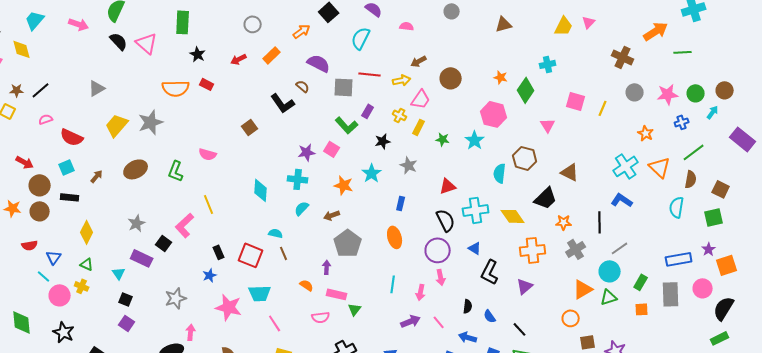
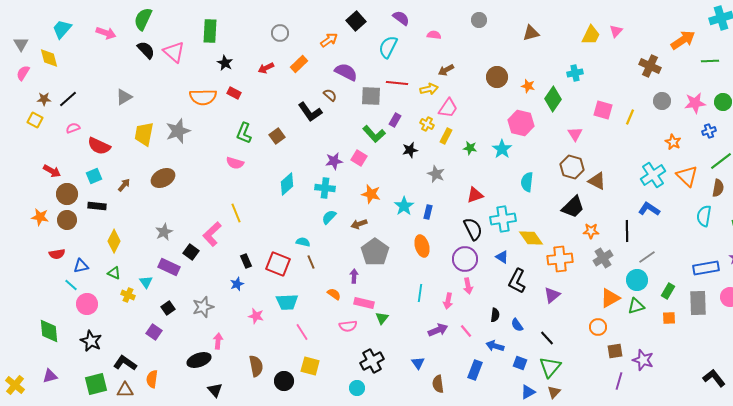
brown circle: (451, 78) -> (497, 77), moved
yellow trapezoid: (117, 125) -> (144, 134), turned -30
brown hexagon: (525, 158) -> (572, 167), moved
green L-shape: (176, 171) -> (244, 133), moved
cyan star: (372, 173) -> (404, 206), moved
cyan diamond: (261, 190) -> (287, 184), moved, turned 45
yellow diamond: (513, 216) -> (531, 238), moved
blue triangle: (54, 257) -> (81, 266), turned 42
yellow cross: (82, 286) -> (128, 295), moved
black square: (126, 299) -> (168, 308), moved, turned 32
pink star: (229, 307) -> (256, 316), size x0.6

